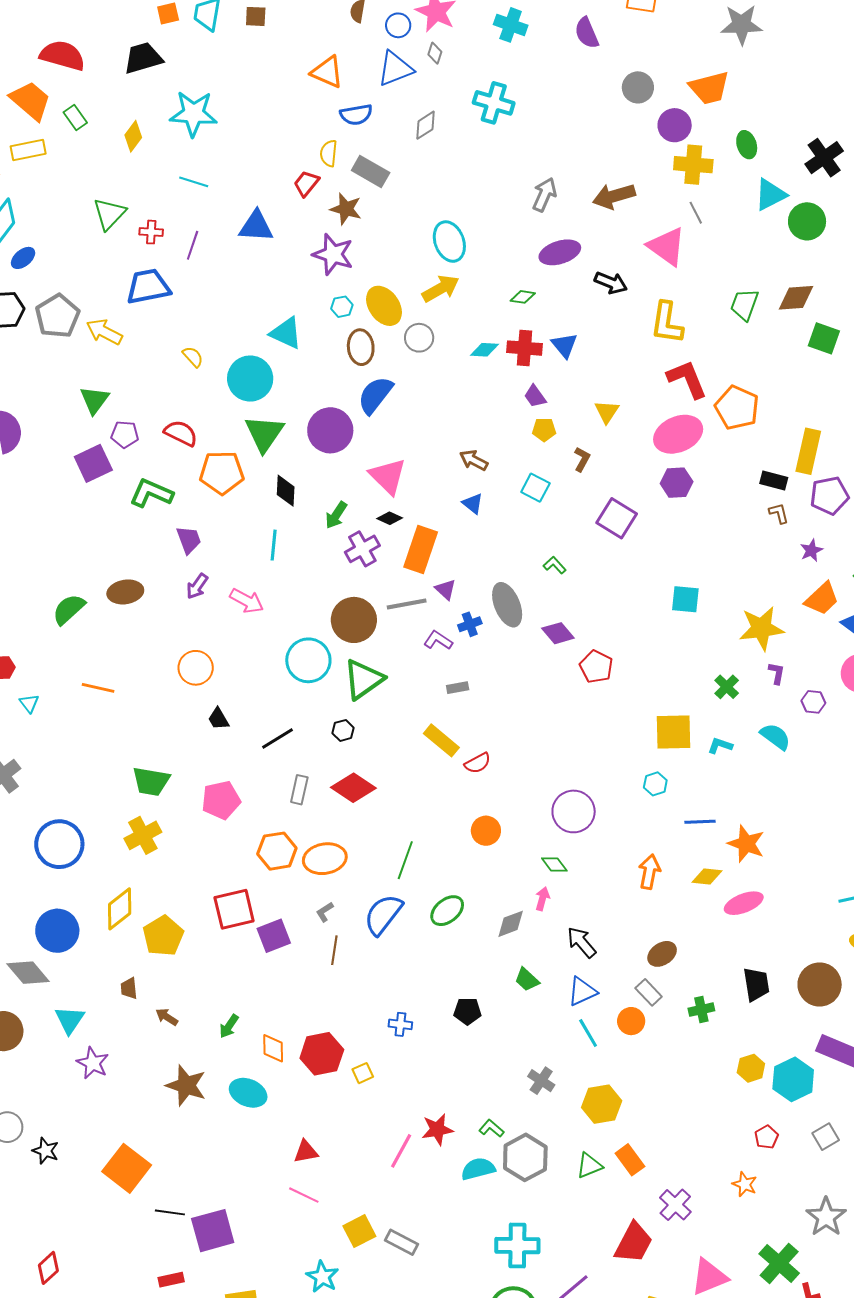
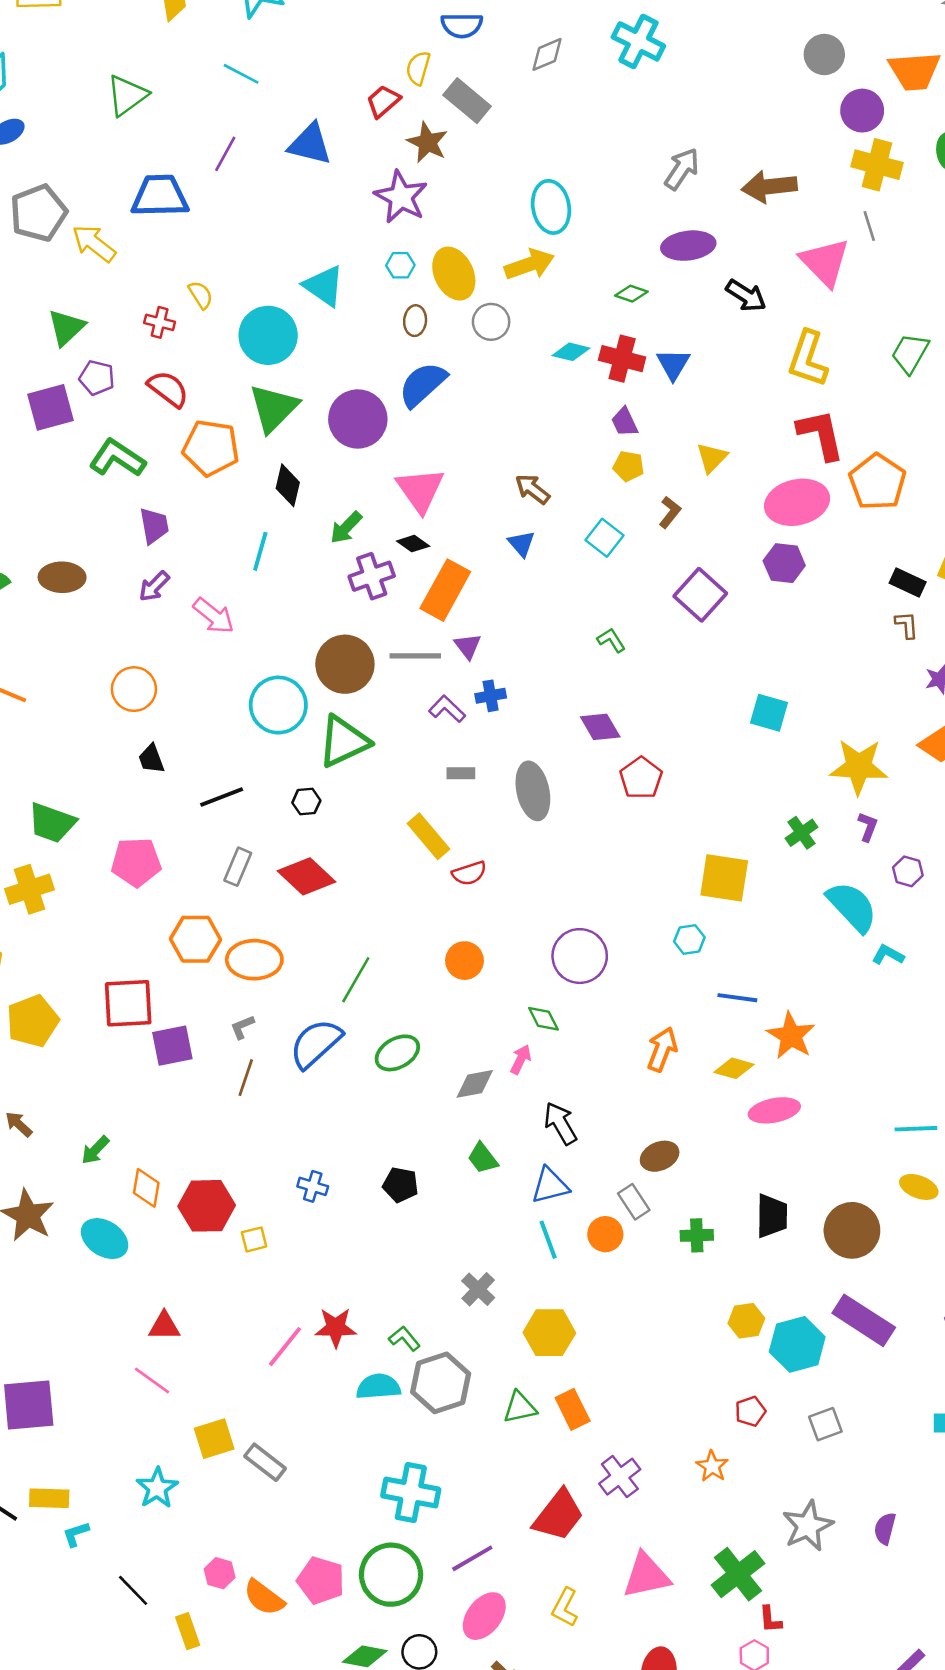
red cross: (151, 232) -> (160, 322), moved
brown ellipse: (361, 347) -> (415, 321), size x0.7
gray ellipse: (507, 605) -> (533, 791), moved
cyan semicircle: (775, 737) -> (852, 907), size x1.4
cyan L-shape: (720, 746) -> (888, 955), moved

